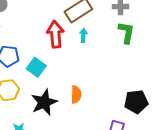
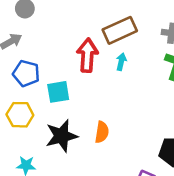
cyan square: (36, 67) -> (58, 92), turned 36

